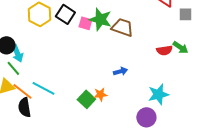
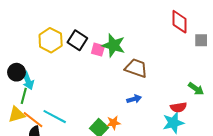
brown trapezoid: (122, 27) -> (136, 68), moved
green arrow: (180, 47) -> (196, 89), moved
red semicircle: (164, 50) -> (178, 107), moved
green line: (13, 68) -> (24, 96), turned 56

